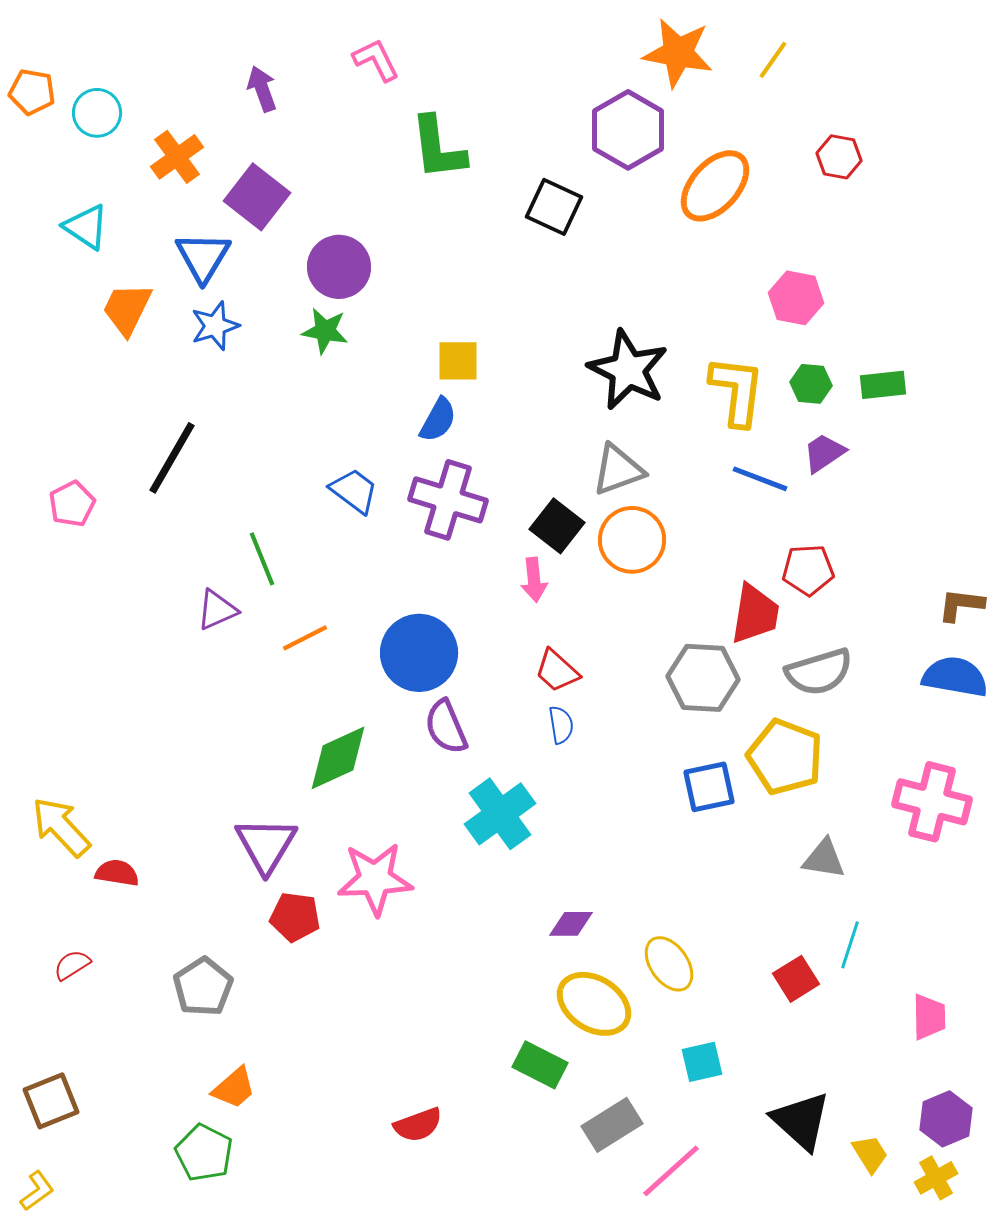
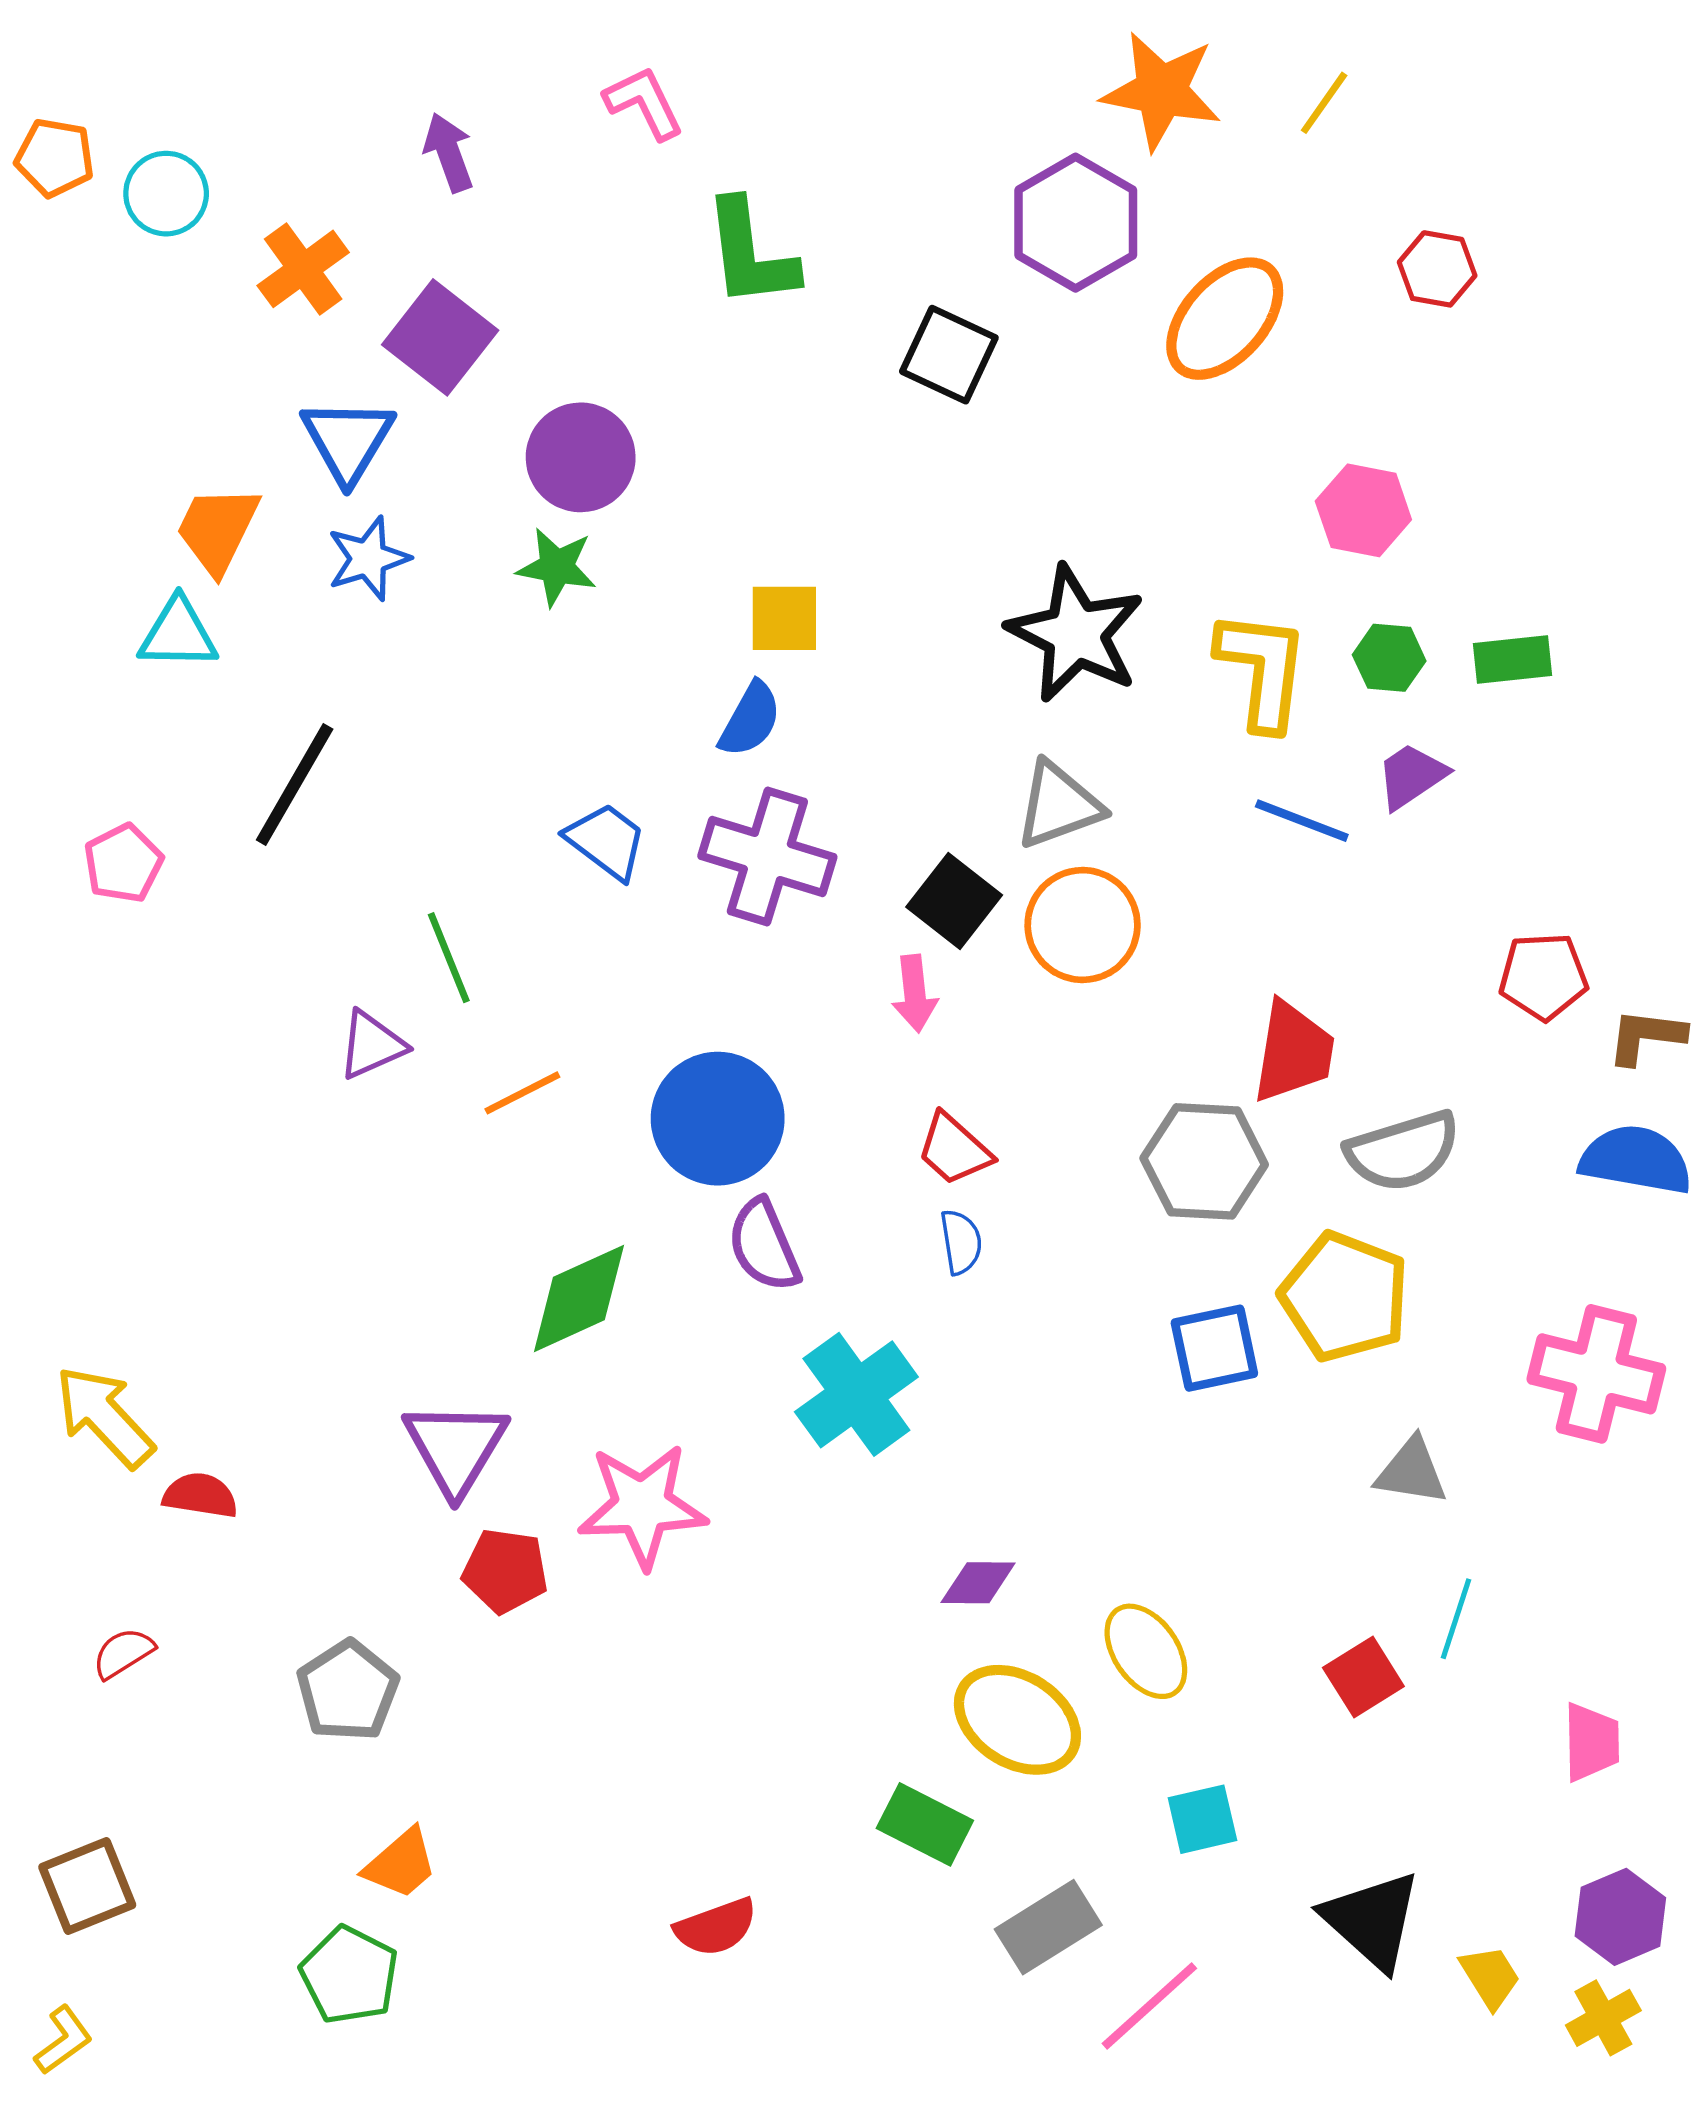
cyan triangle: (86, 227) -> (178, 634), moved, turned -33
red pentagon: (808, 570) -> (1543, 976), moved

